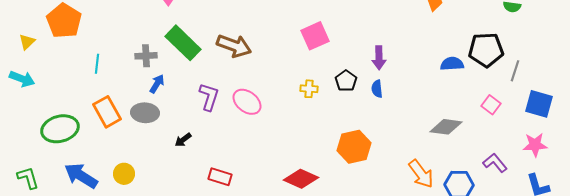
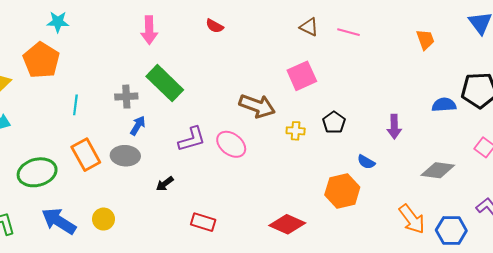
brown arrow: (234, 46) -> (257, 106), moved
purple arrow: (379, 58) -> (394, 127), moved
blue semicircle: (377, 89) -> (366, 162), moved, turned -54
purple L-shape: (209, 97) -> (192, 139), turned 56

